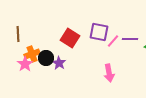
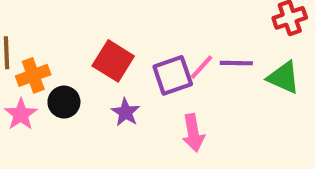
purple square: (99, 32) -> (173, 75), moved, turned -30
orange cross: (32, 54) -> (33, 75), moved
purple star: (59, 63) -> (126, 112), moved

